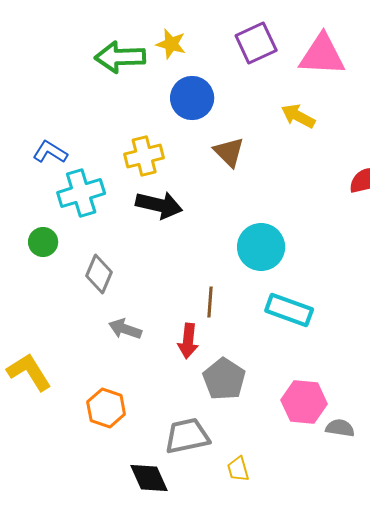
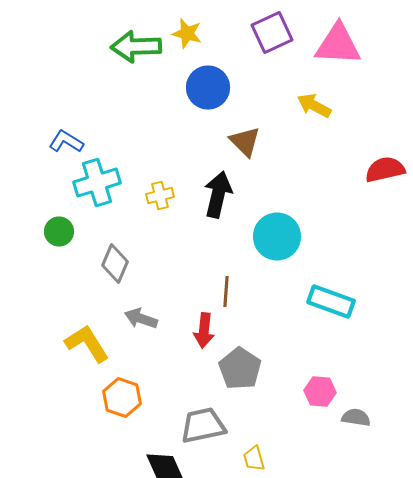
yellow cross: (144, 156) -> (160, 196), moved, size x0.7
black arrow: (159, 205) -> (218, 194), moved, turned -90
cyan rectangle: (289, 310) -> (331, 302), moved
yellow L-shape: (29, 372) -> (87, 344), moved
pink hexagon: (304, 402) -> (320, 392), size x0.7

